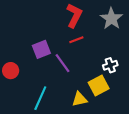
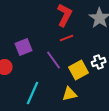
purple square: (41, 49) -> (24, 47), moved
yellow square: (99, 85) -> (79, 70), moved

